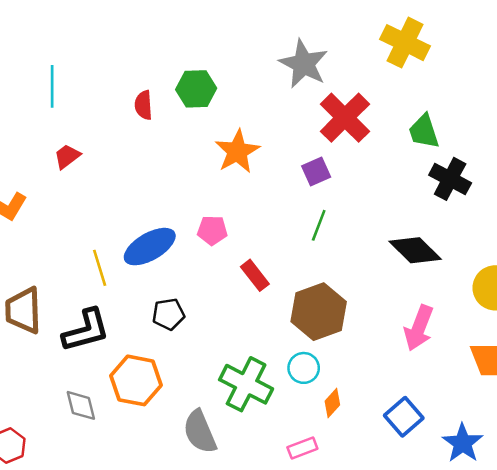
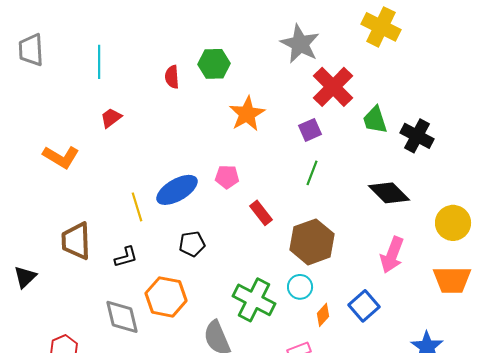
green trapezoid: (424, 131) -> (375, 120), moved
black L-shape: (86, 330) -> (126, 257), size x0.6
gray diamond: (81, 405) -> (122, 317), size x1.4
blue square: (404, 417) -> (364, 306), moved

